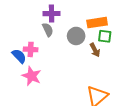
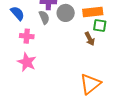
gray circle: (76, 36) -> (66, 13), moved
blue semicircle: (19, 56) -> (17, 13), moved

